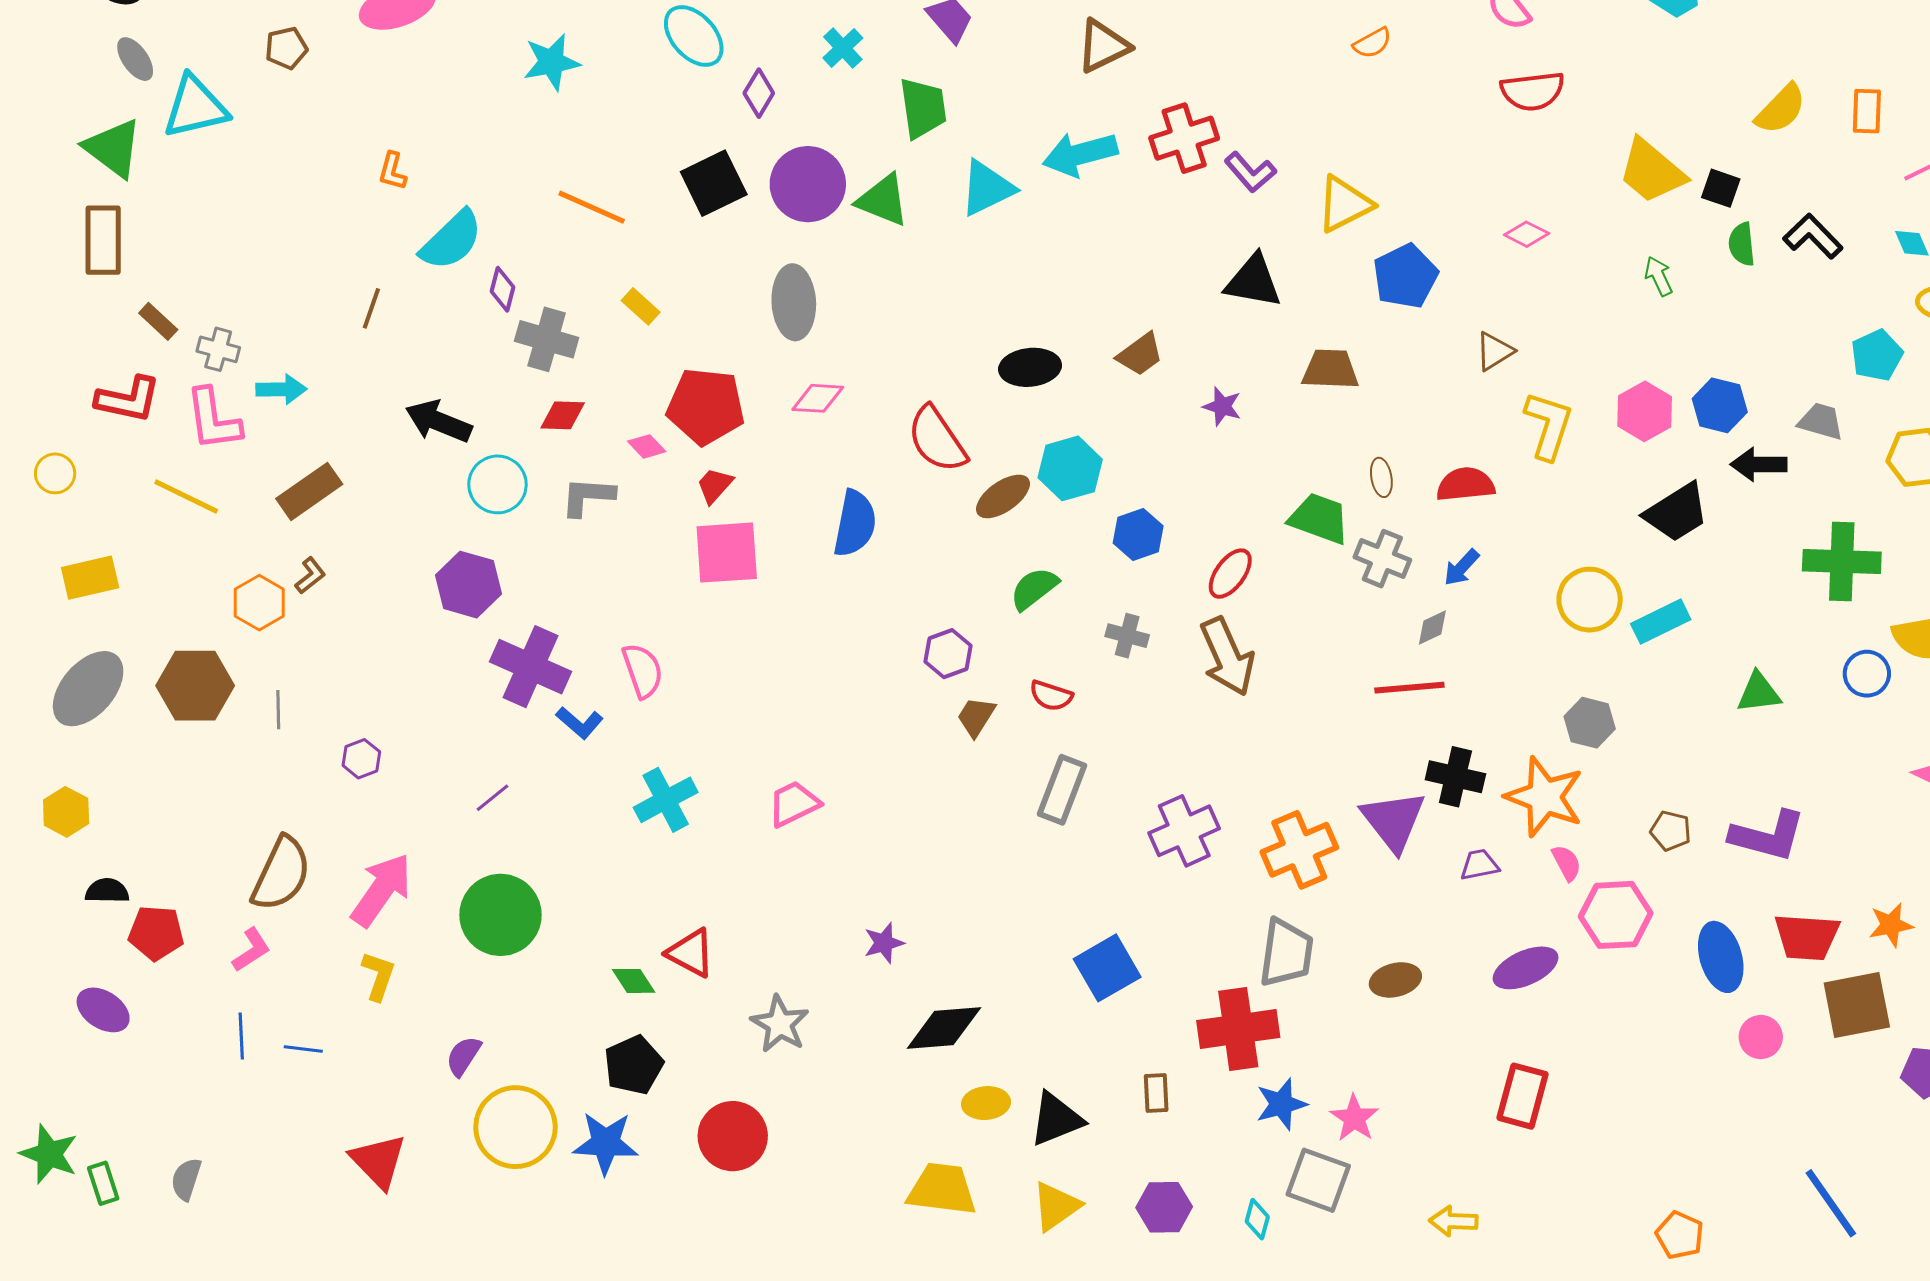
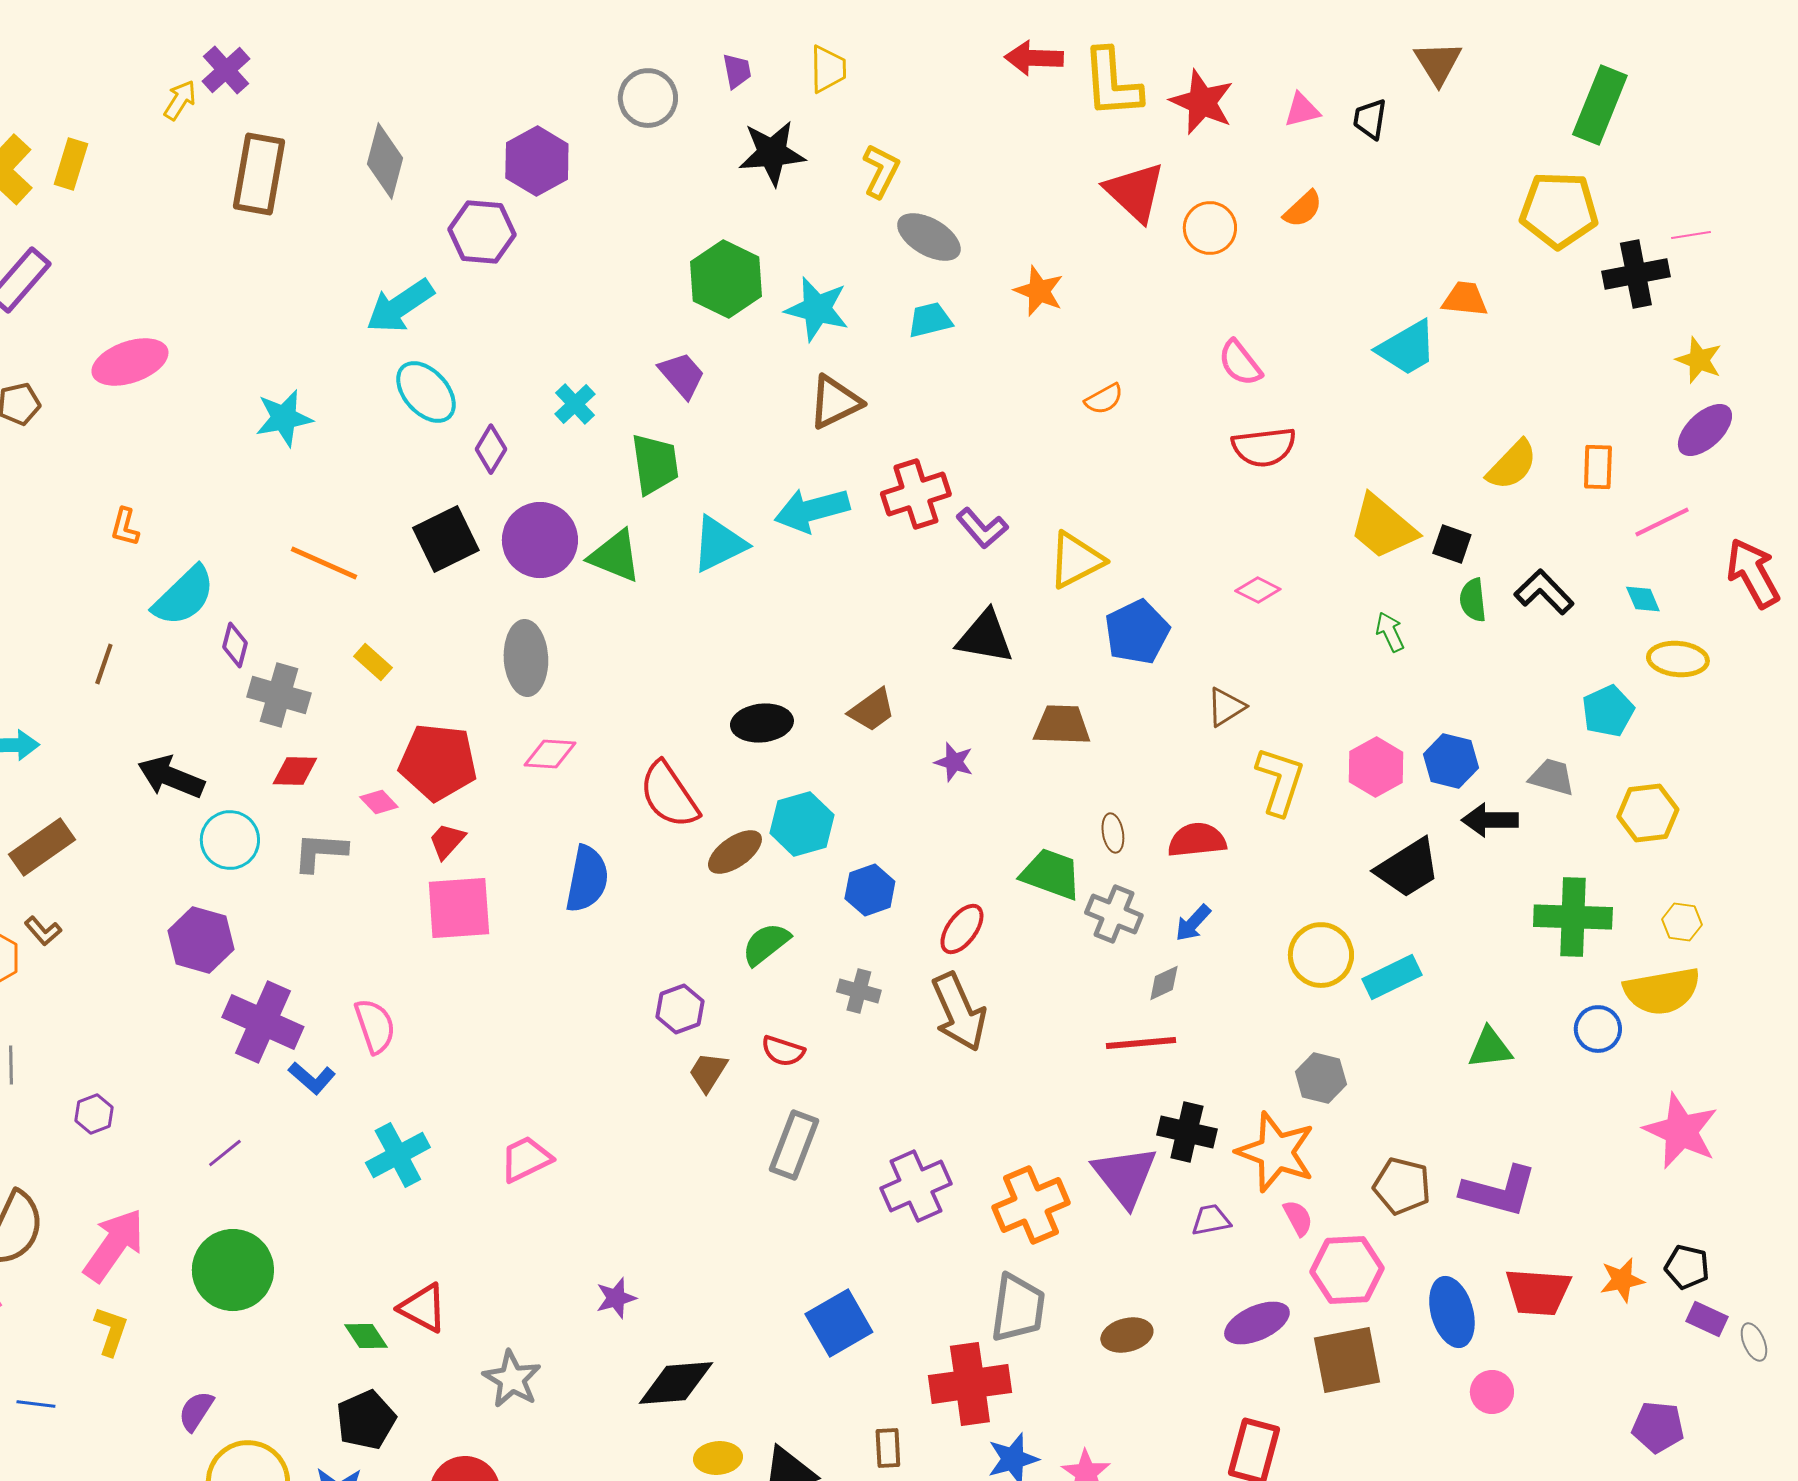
brown L-shape: (310, 576) -> (43, 931), turned 87
brown pentagon: (1671, 831) -> (1402, 1186), size x1.4
brown square: (1857, 1005) -> (1347, 1360), moved

